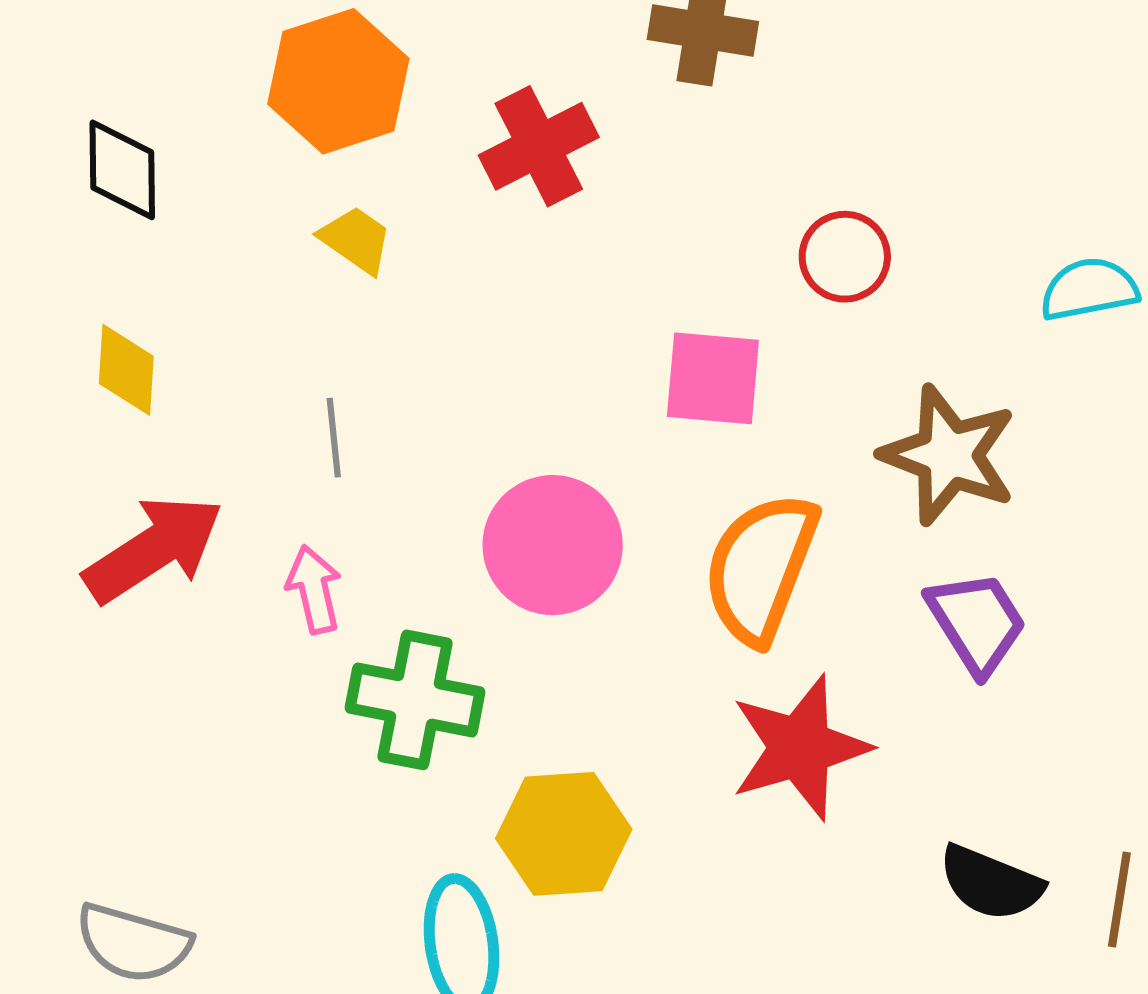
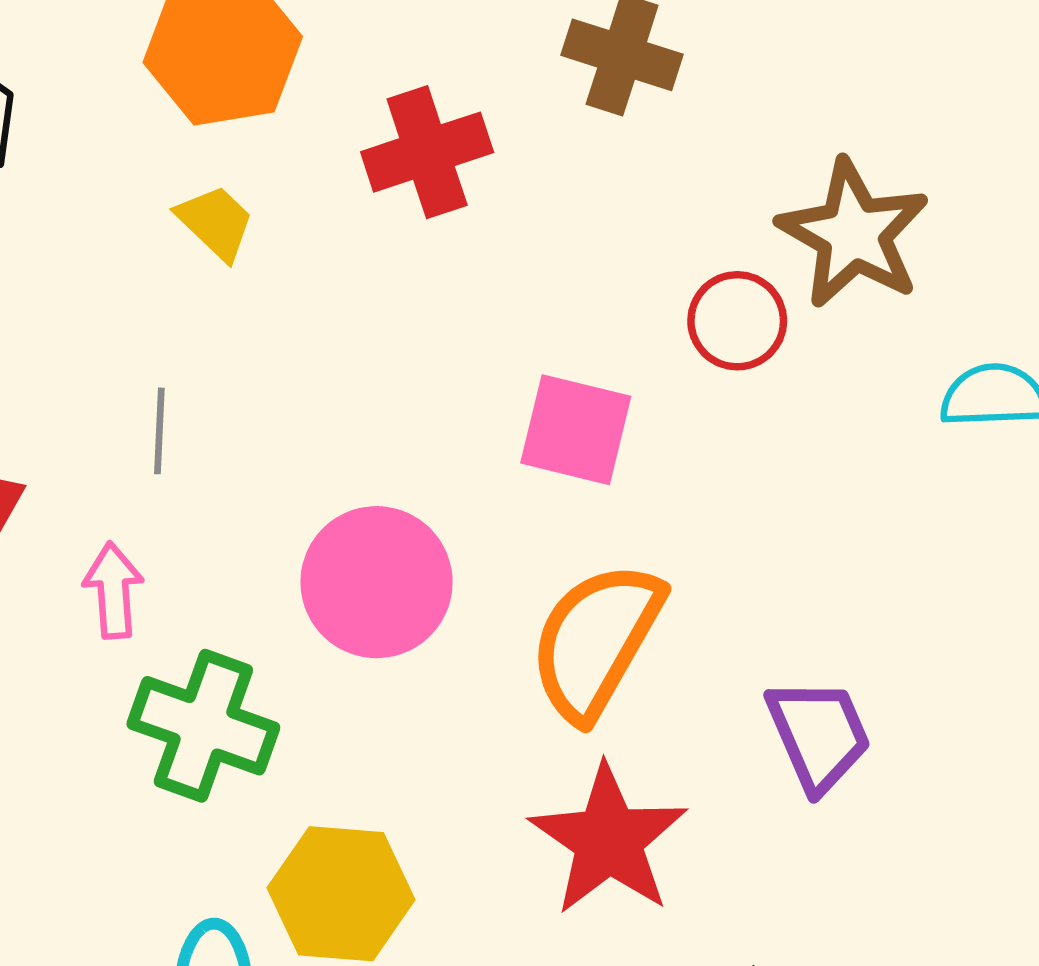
brown star: (949, 455) -> (853, 234), moved
red star: (800, 748) -> (608, 840), turned -30

